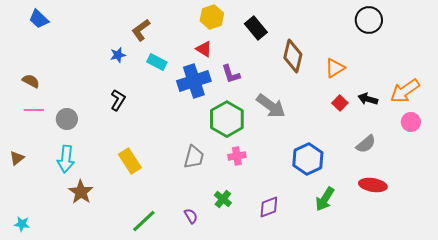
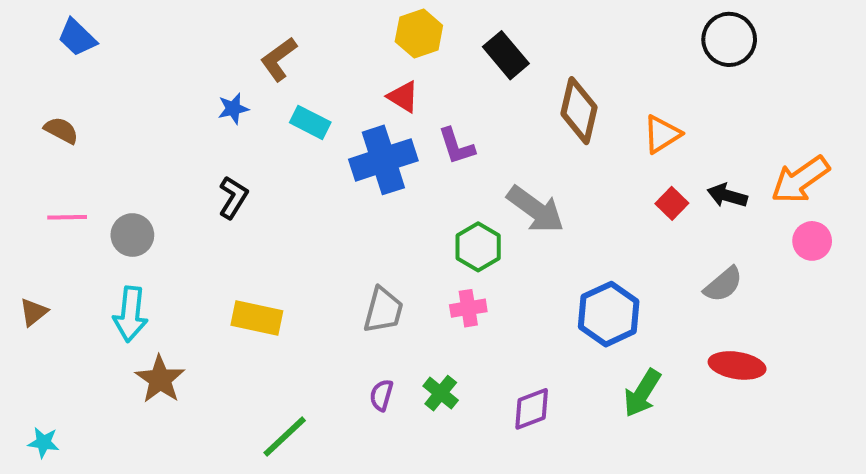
brown semicircle: (31, 81) -> (61, 130), moved
green hexagon: (227, 119) -> (478, 247), moved, size x0.7
yellow rectangle: (130, 161) -> (257, 318), turned -45
purple semicircle: (191, 216) -> (381, 395), moved, turned -133

